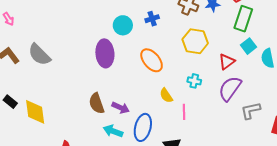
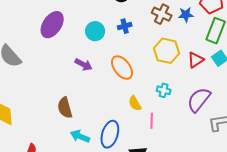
purple ellipse: (105, 53) -> (52, 25), moved, turned 36
red triangle: (227, 62) -> (196, 60), moved
purple arrow: (121, 108) -> (83, 65), moved

